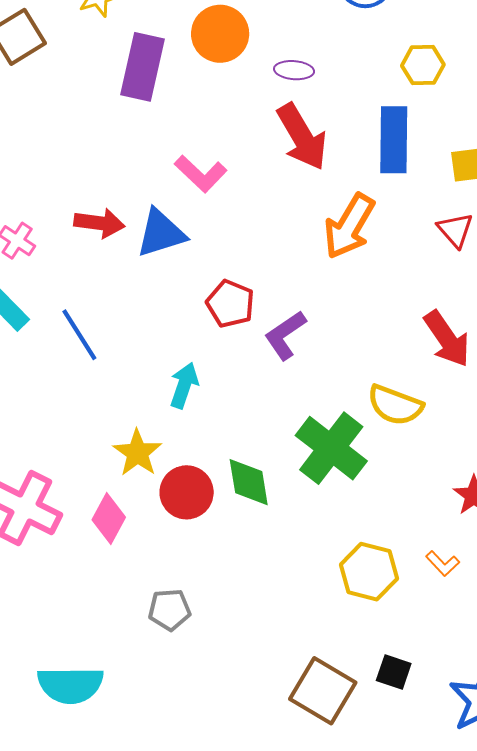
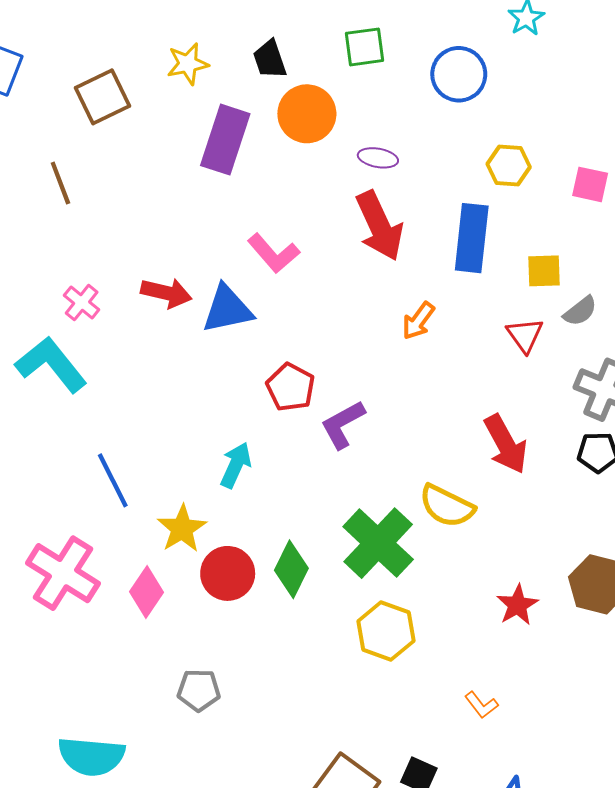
orange arrow: (349, 226) -> (418, 321), size x0.6
blue line: (79, 335) -> (113, 480), moved
green diamond: (249, 482) -> (291, 569), turned 30
orange L-shape: (443, 564) -> (481, 705), moved
yellow hexagon: (369, 572) -> (386, 631), moved

